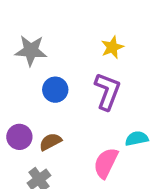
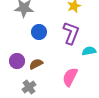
cyan semicircle: (137, 139) -> (89, 51), moved

